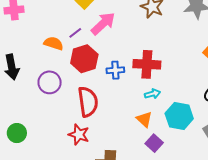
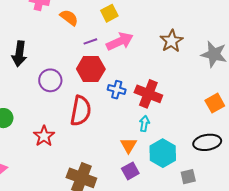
orange semicircle: (54, 43) -> (69, 18), moved
cyan arrow: (152, 94) -> (144, 124), turned -84
red star: (79, 135) -> (44, 136), moved

